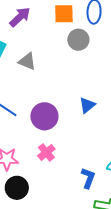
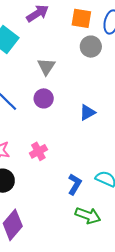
gray triangle: (27, 61) -> (46, 67), moved, turned 30
purple circle: (44, 116) -> (44, 98), moved, size x0.7

